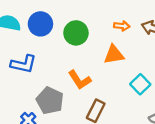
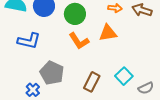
orange L-shape: (80, 80) -> (79, 41), moved
cyan square: (140, 84) -> (124, 76), moved

